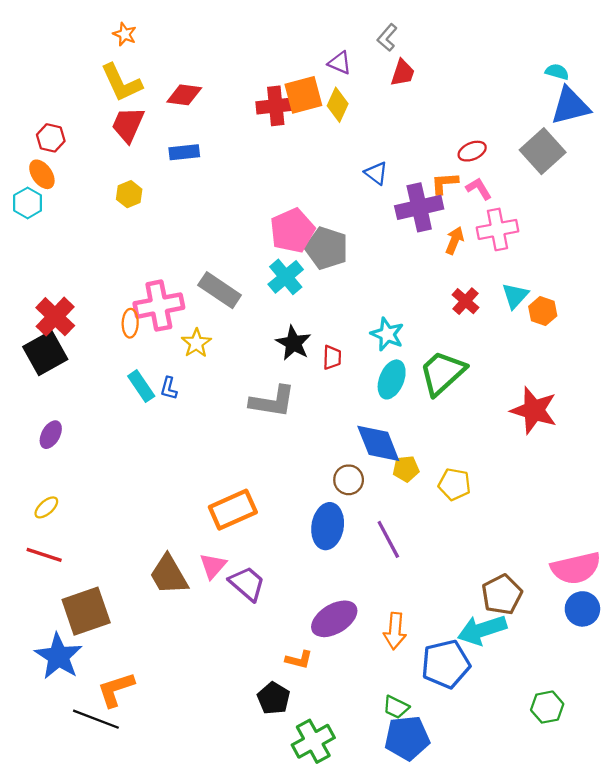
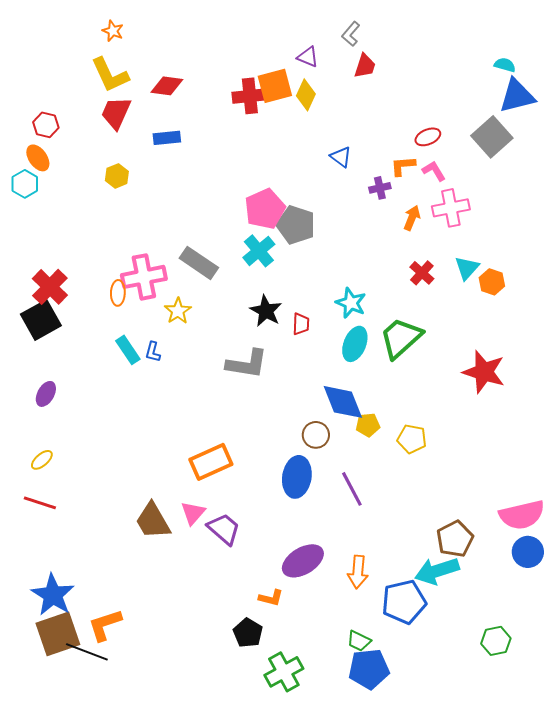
purple cross: (419, 207) -> (380, 188), size x0.5
brown square: (86, 611) -> (58, 634), moved

